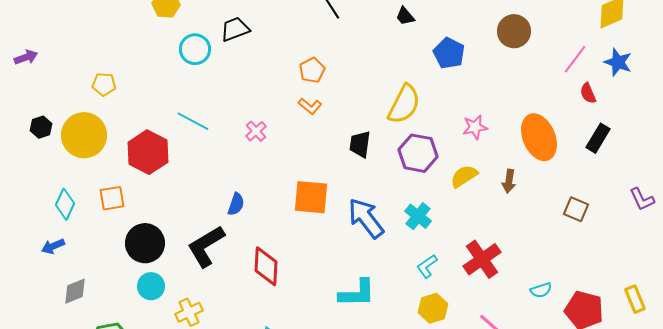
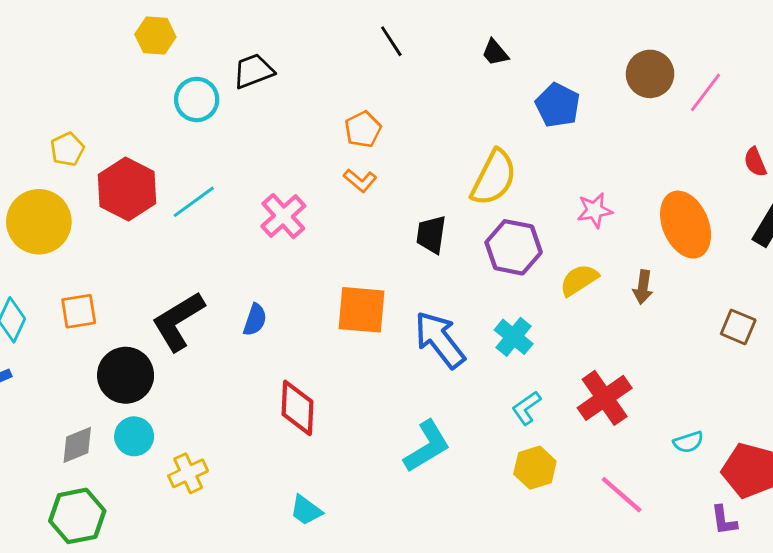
pink line: (575, 59) -> (705, 92), moved
yellow pentagon: (104, 84) -> (67, 149), turned -30
cyan line: (193, 121) -> (194, 202), turned -64
pink cross: (256, 131) -> (283, 216), size x1.5
red hexagon: (148, 152) -> (127, 189), moved
black L-shape: (206, 246) -> (178, 321), moved
gray diamond: (75, 291) -> (77, 445), moved
cyan L-shape: (357, 293) -> (427, 446), turned -30

